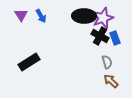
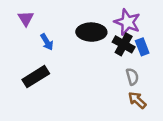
blue arrow: (41, 16) -> (47, 42), moved
black ellipse: (84, 16) -> (91, 32), moved
purple star: (103, 18) -> (127, 22), turned -30

